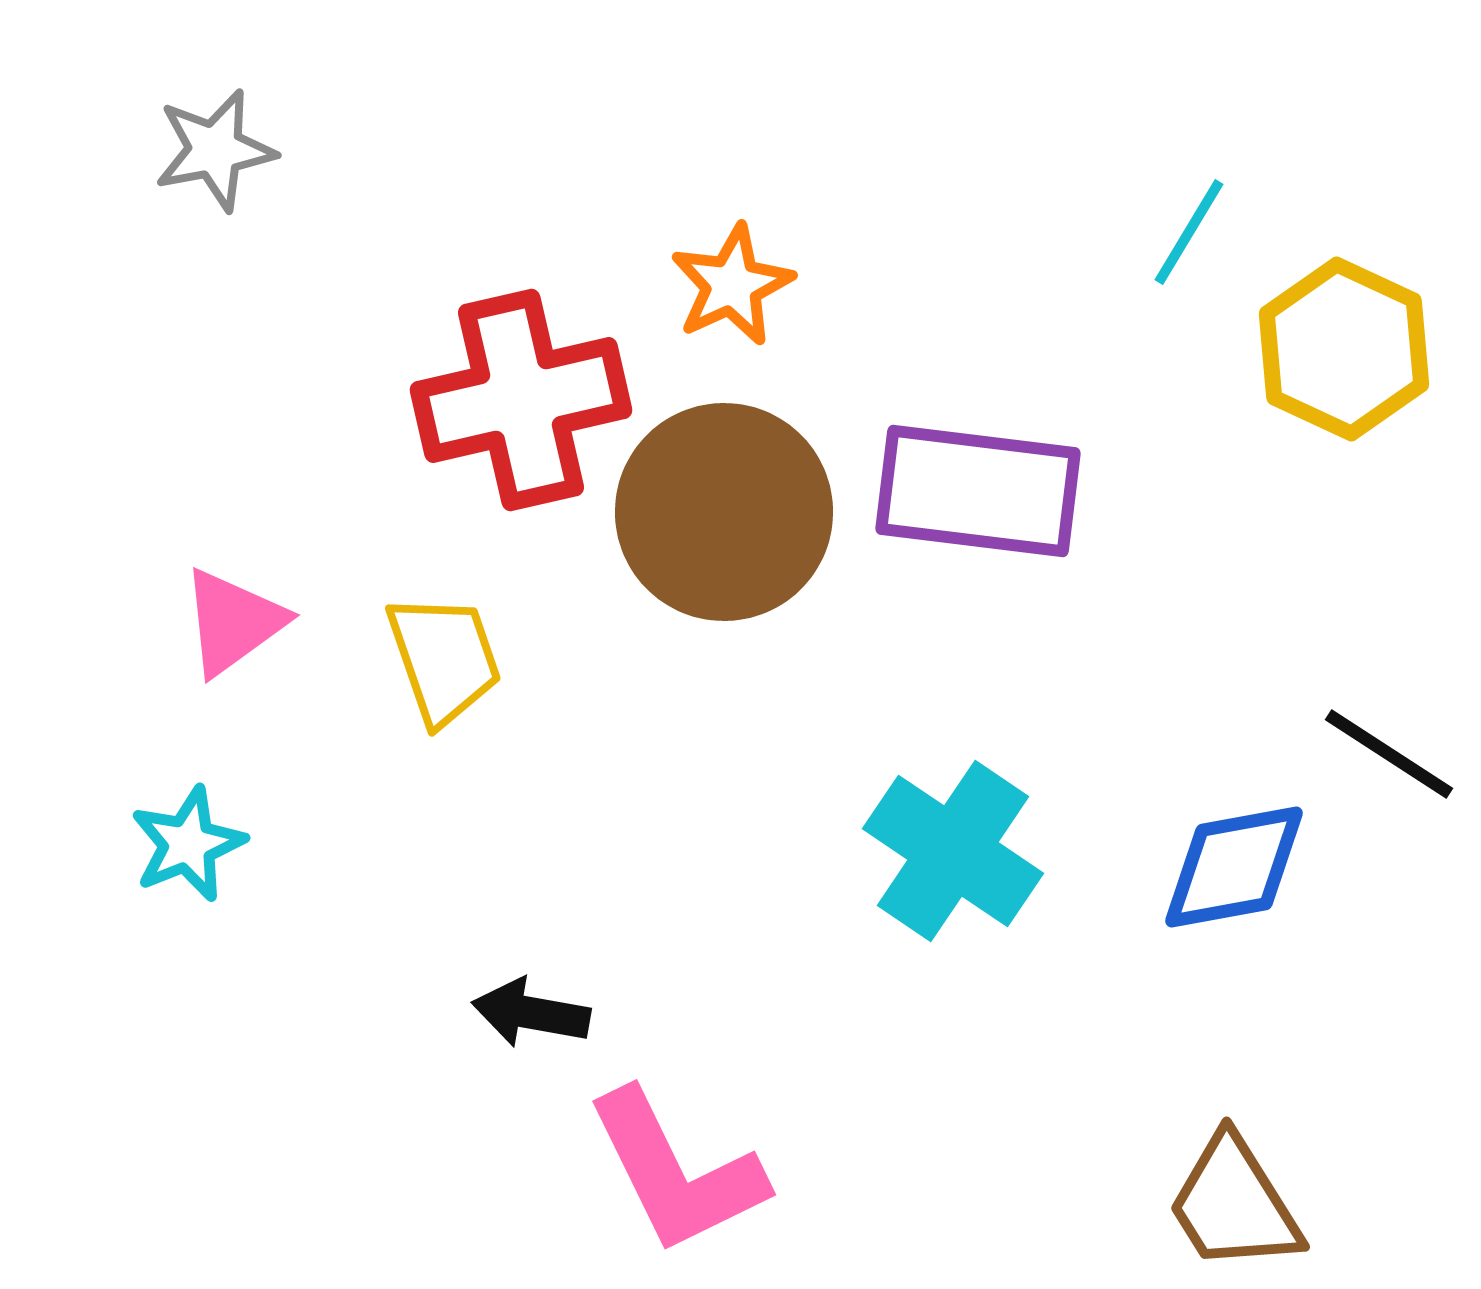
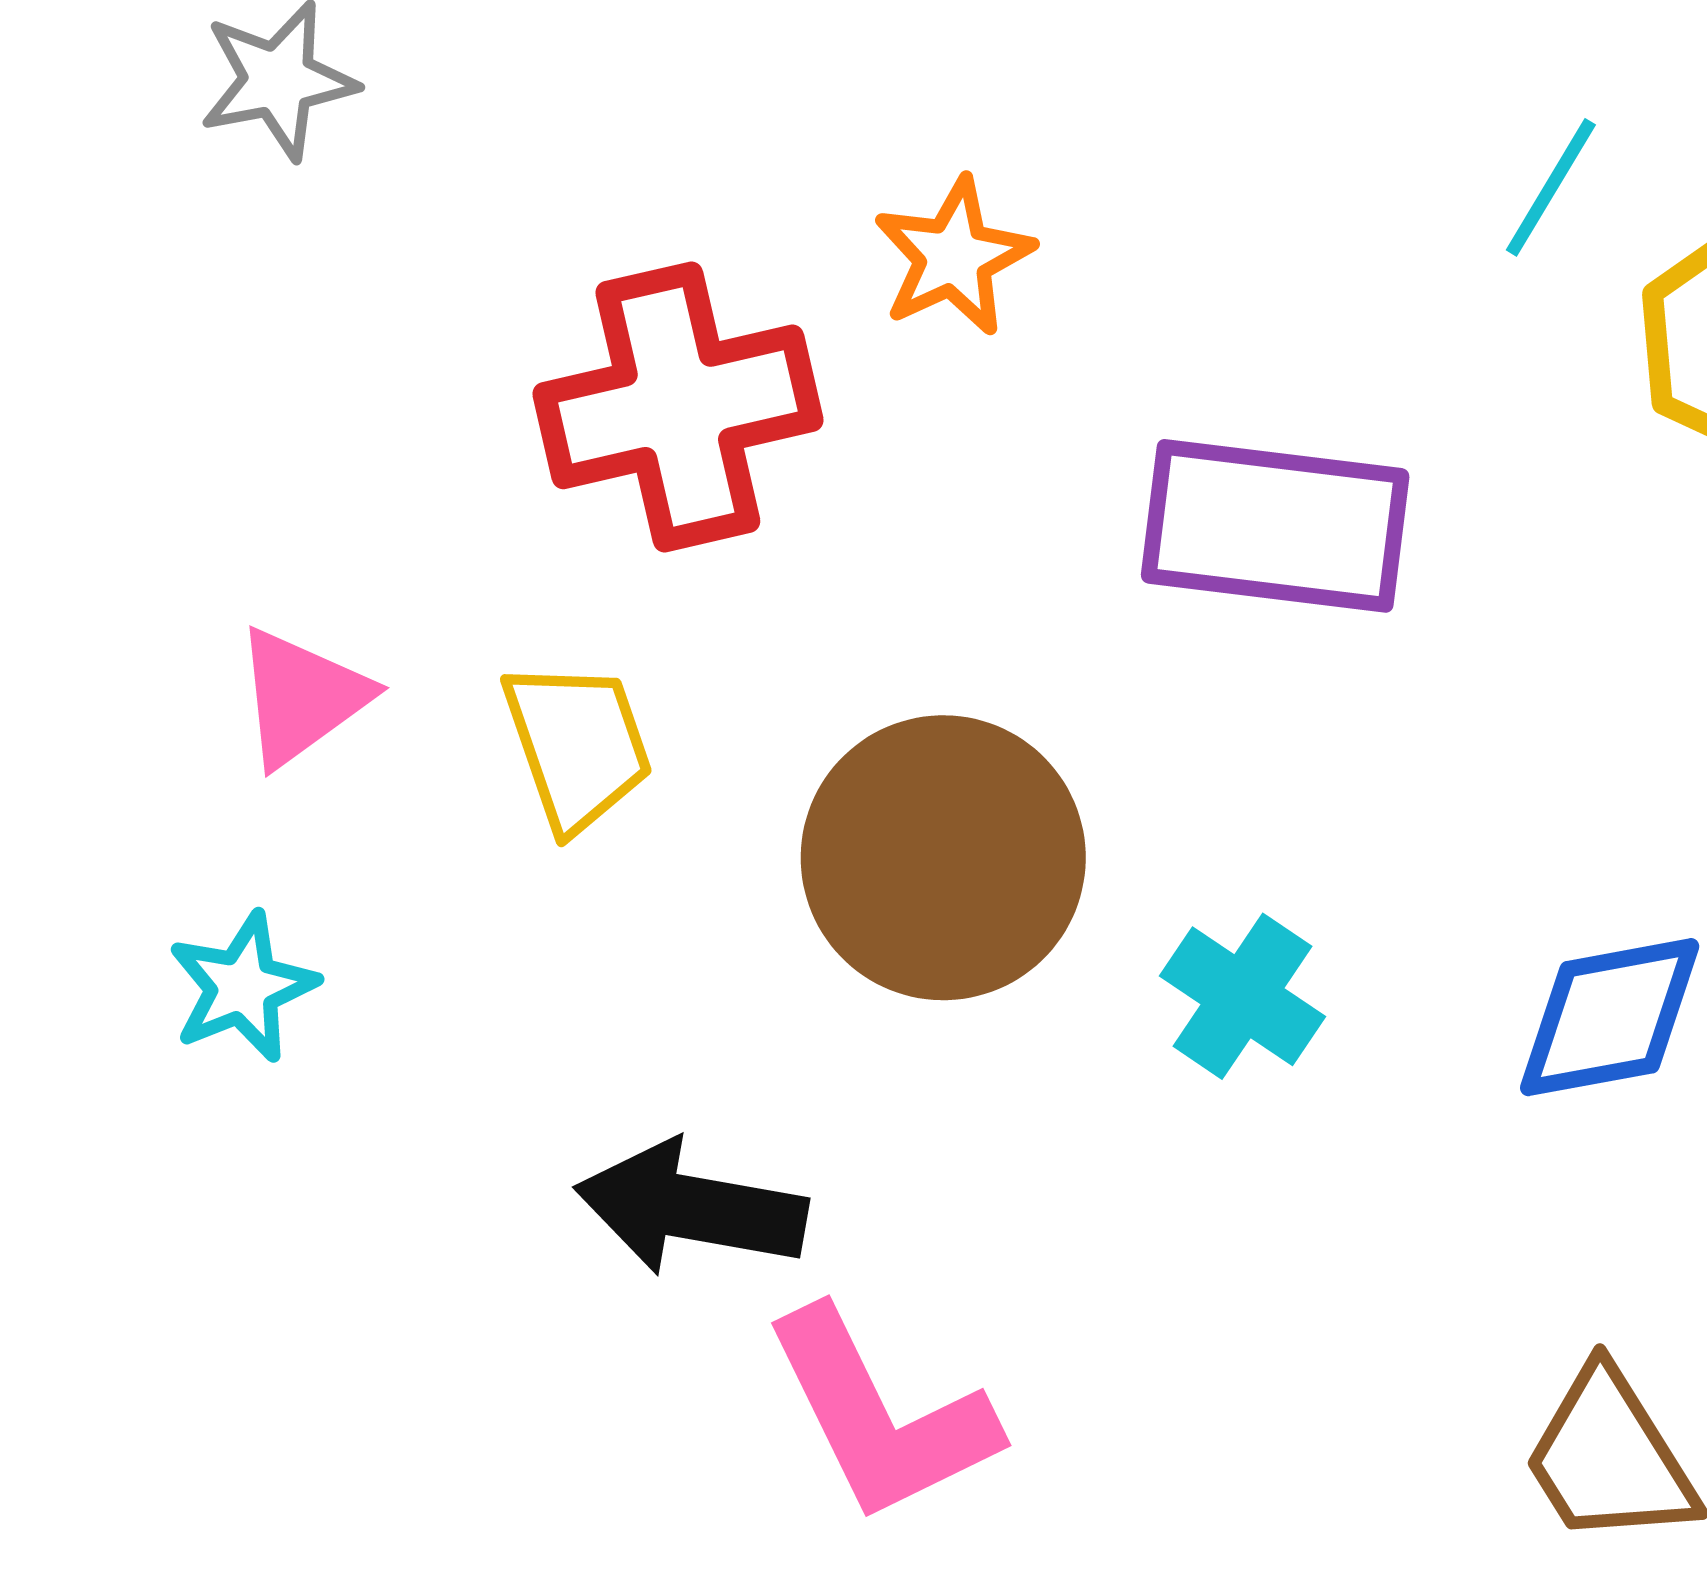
brown circle: (724, 512) -> (943, 858), moved
cyan cross: (953, 851) -> (1242, 996), size x0.7
black arrow: (531, 1013) -> (691, 1208), size x1.5

